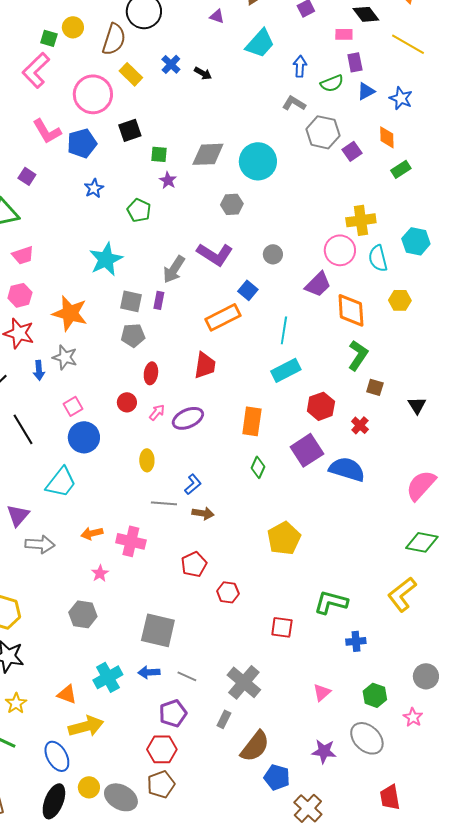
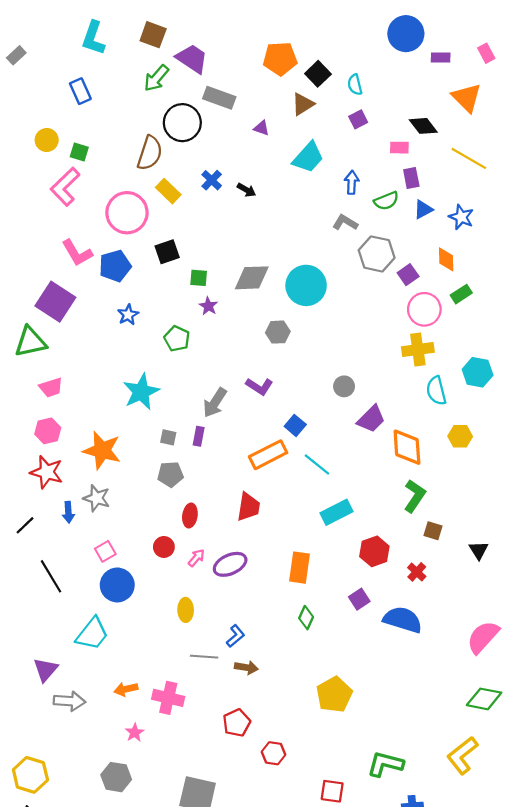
yellow circle: (73, 27) -> (47, 140), moved
purple square: (27, 176) -> (55, 302), size x2.0
pink circle: (340, 250) -> (424, 309), moved
purple L-shape: (215, 254) -> (259, 386), size x0.7
gray circle: (273, 254) -> (344, 386), moved
gray square: (131, 301) -> (168, 437), size x0.7
cyan line: (284, 330) -> (317, 465), moved, turned -60
purple square: (307, 450) -> (359, 599), size x0.6

